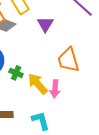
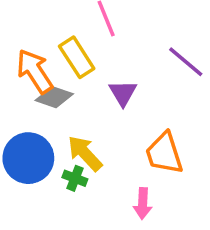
yellow arrow: (38, 84) -> (85, 153), moved

